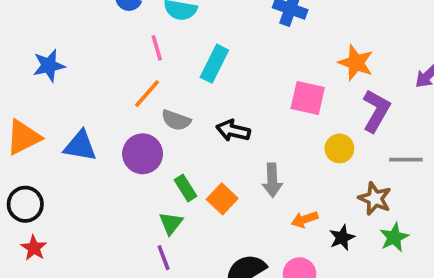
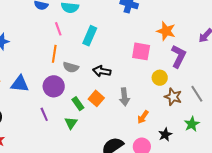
orange line: (147, 94) -> (54, 54), turned -30
gray line: (406, 160) -> (197, 94), moved, turned 60
orange square: (222, 199) -> (96, 98), moved
brown star: (375, 199) -> (173, 97), moved
orange arrow: (305, 219) -> (143, 117), turned -32
black star: (342, 238) -> (165, 135), moved
purple line: (164, 258) -> (44, 114), moved

